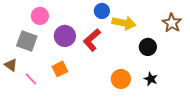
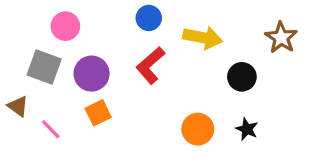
blue circle: (102, 11) -> (149, 18), moved
purple circle: (65, 36) -> (92, 74), moved

